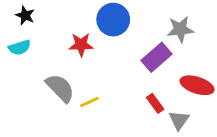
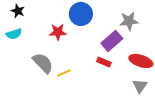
red rectangle: (155, 103) -> (104, 62), moved, turned -32
gray triangle: (179, 120) -> (140, 86), moved

